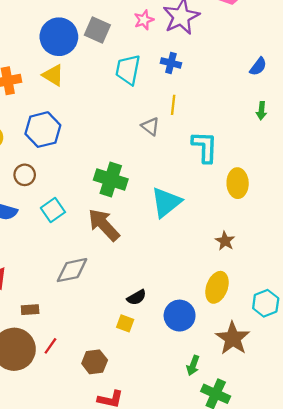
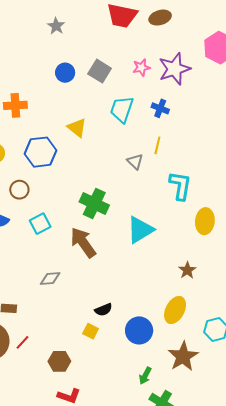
blue circle: (59, 37) -> (65, 73), size x0.6
yellow triangle: (53, 75) -> (77, 128), moved
gray diamond: (72, 270) -> (50, 278), size x0.7

